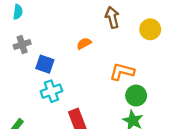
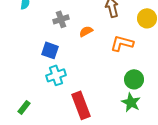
gray cross: (22, 45) -> (61, 19), moved
orange L-shape: (122, 72) -> (122, 43), moved

